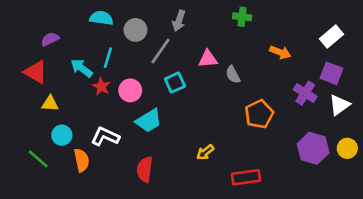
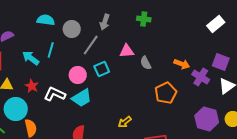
green cross: (242, 17) -> (144, 19), moved
white rectangle: (332, 36) -> (216, 24), moved
orange arrow: (280, 52) -> (182, 64), moved
red star: (101, 86) -> (32, 86), moved
pink circle: (130, 90) -> (78, 75), moved
cyan circle: (62, 135) -> (16, 109), size x1.5
white L-shape: (105, 136) -> (55, 94), moved

